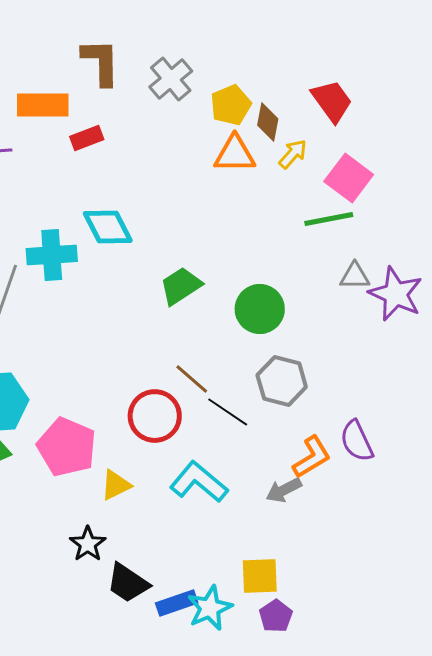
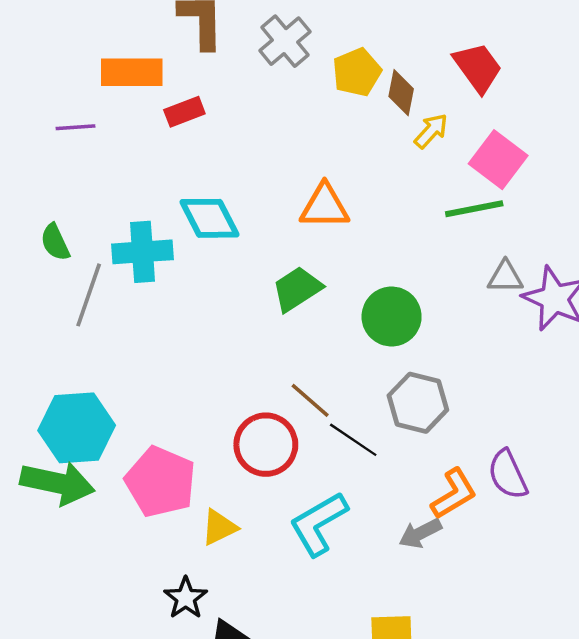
orange triangle: (235, 154) -> (325, 206), moved
cyan L-shape: (199, 482) -> (319, 524), turned -70

